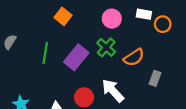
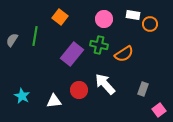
green cross: (106, 47) -> (99, 45), turned -30
green line: (45, 53) -> (35, 36), moved
gray rectangle: (155, 78) -> (143, 89), moved

